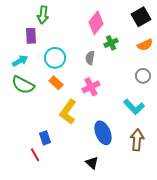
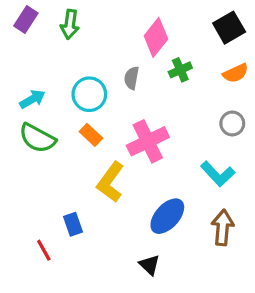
purple rectangle: (31, 36) -> (26, 19), moved, turned 35
gray semicircle: (90, 58) -> (132, 78), moved
pink cross: (91, 87) -> (148, 141), size x1.4
blue ellipse: (103, 133) -> (167, 216), turned 65
red line: (35, 155) -> (44, 250), moved

